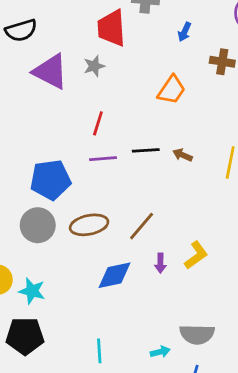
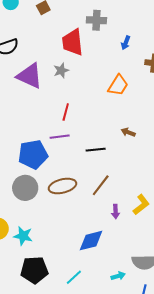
black line: (146, 150) -> (96, 150), moved
purple line: (103, 159) -> (60, 137), moved
blue diamond: (114, 275) -> (91, 241), moved
black pentagon: (25, 336) -> (34, 270), moved
cyan line: (99, 351) -> (74, 277), turned 54

